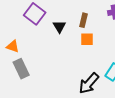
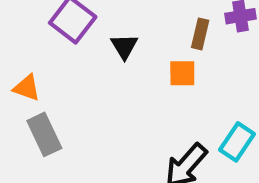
brown rectangle: (84, 20) -> (200, 34), moved

